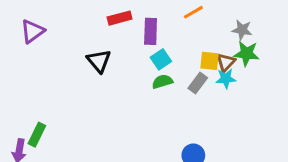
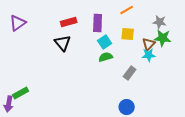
red rectangle: (120, 18) -> (69, 22), moved
yellow square: (210, 61) -> (128, 34), moved
gray rectangle: (198, 83) -> (130, 73), moved
green rectangle: (37, 135) -> (21, 93), turned 35

